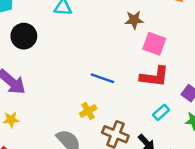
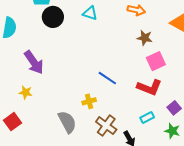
black circle: (24, 36) -> (53, 17), moved
pink square: (154, 44) -> (156, 61), turned 30

